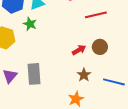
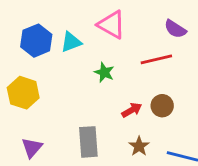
green star: (30, 24) -> (104, 72), moved
gray rectangle: (34, 74) -> (88, 142), moved

